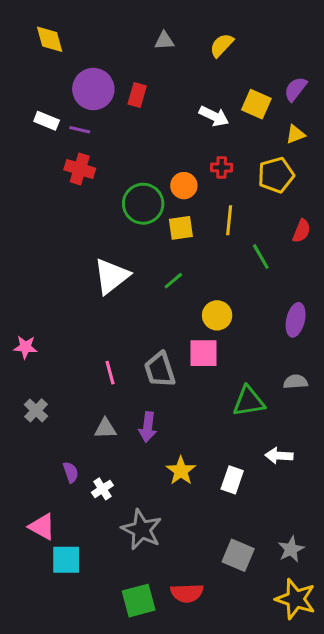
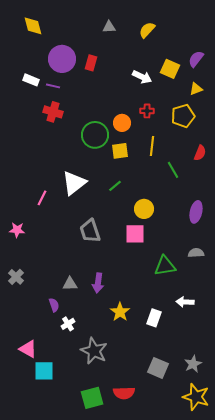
gray trapezoid: (160, 370) -> (90, 231), moved
pink line: (110, 373) -> (42, 198), moved, turned 42
gray cross: (36, 410) -> (16, 277), moved
purple semicircle: (71, 472) -> (54, 305), moved

